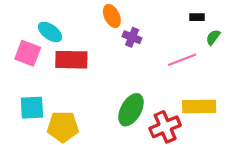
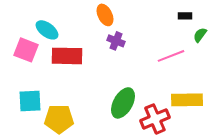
purple cross: (132, 37) -> (116, 41), moved

